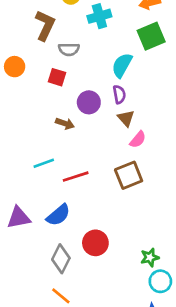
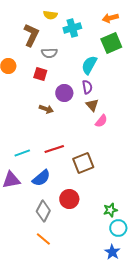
cyan line: (44, 163) -> (22, 153), moved
brown square: (129, 175) -> (83, 163), moved

